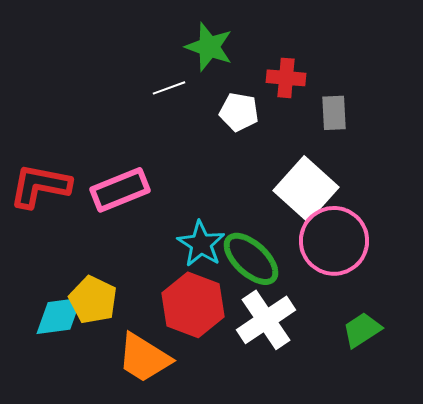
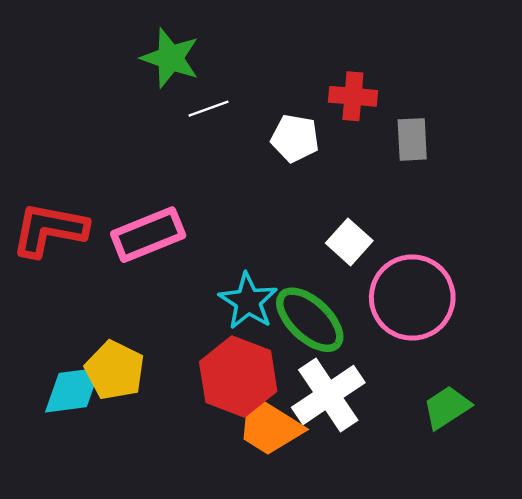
green star: (209, 47) -> (170, 58), moved
white square: (306, 189) -> (349, 242), moved, size x0.6
orange trapezoid: (144, 358) -> (269, 426), moved

